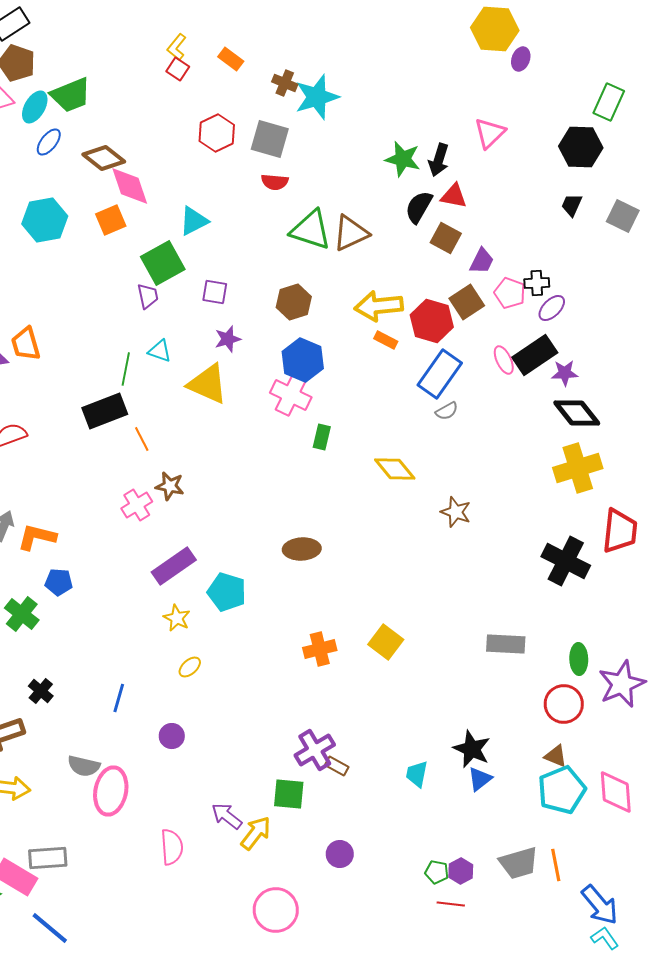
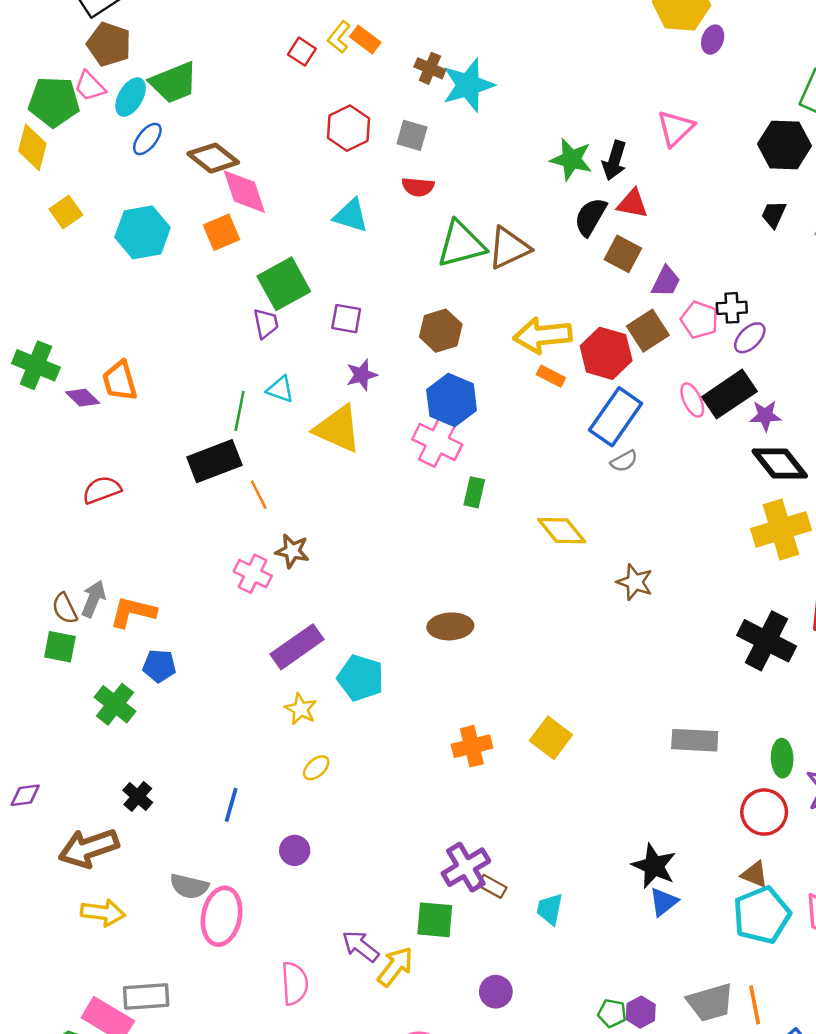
yellow L-shape: (177, 47) -> (339, 37), moved
gray square: (270, 139) -> (412, 135), size x0.7
cyan triangle: (194, 221) -> (351, 216), moved, turned 44
green triangle: (311, 230) -> (461, 244), turned -33
pink cross: (137, 505) -> (253, 574), turned -32
cyan trapezoid: (417, 774) -> (550, 909), moved

